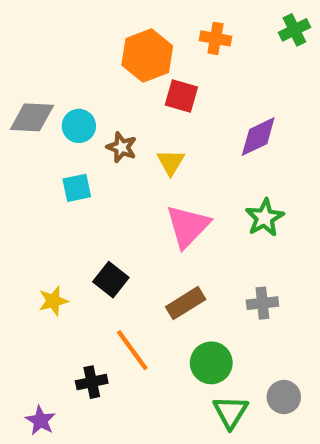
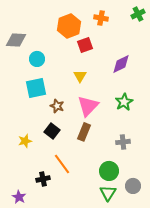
red square: (181, 96) -> (85, 45), turned -35
gray diamond: (32, 117) -> (16, 40), moved
brown star: (122, 147) -> (57, 106), moved
cyan square: (77, 188) -> (36, 88), size x1.5
brown rectangle: (186, 303) -> (84, 132), moved, turned -36
green circle: (211, 363) -> (109, 171), moved

